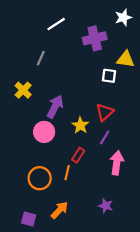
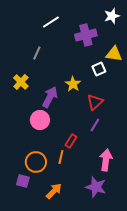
white square: (109, 76) -> (99, 69), turned -32
yellow star: (80, 125) -> (73, 84), moved
pink arrow: (117, 163) -> (106, 160), moved
purple star: (106, 206) -> (96, 187), size x1.5
purple square: (29, 219) -> (23, 181), moved

